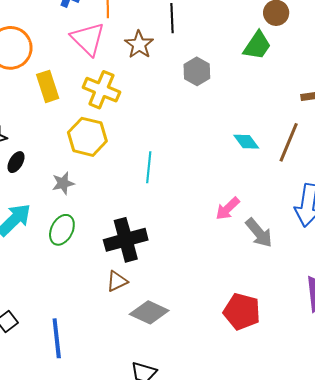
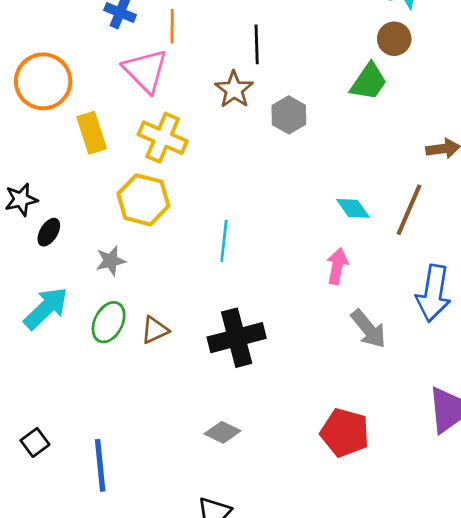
brown star: (139, 44) -> (234, 89), moved
pink arrow: (228, 209) -> (337, 266), moved, turned 144
black cross: (126, 240) -> (237, 338), moved
brown triangle: (117, 281) -> (155, 330), moved
gray diamond: (149, 312) -> (223, 432), size x0.7

